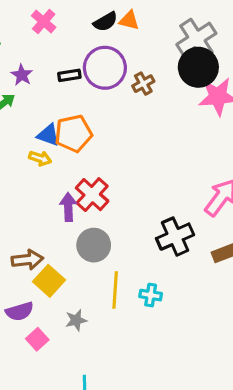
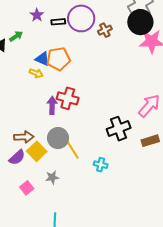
purple star: (22, 75) -> (37, 15), moved
red cross: (92, 195) -> (68, 98), turned -30
gray circle: (94, 245) -> (58, 138), moved
yellow line: (115, 290) -> (72, 148), moved, turned -40
purple semicircle: (20, 311) -> (17, 157), moved, turned -30

